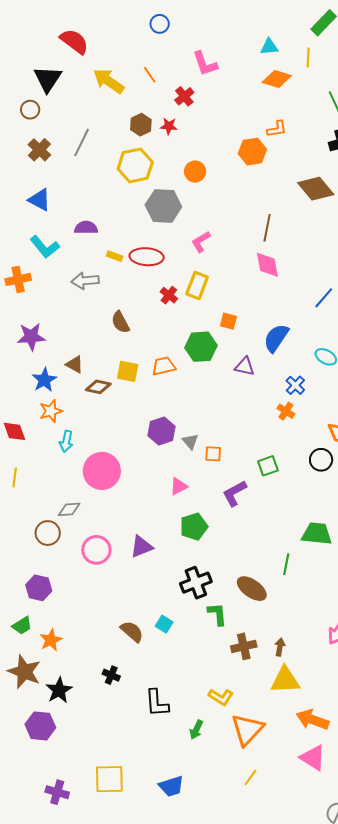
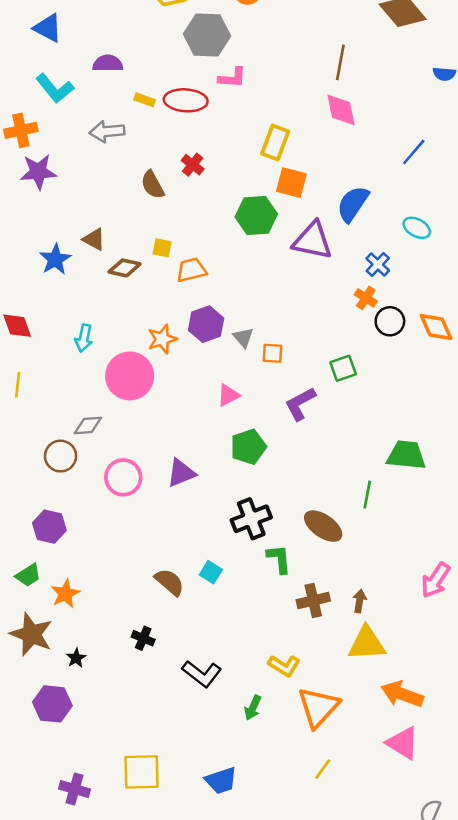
pink L-shape: (201, 242) -> (232, 78), moved, turned -145
yellow rectangle: (197, 286) -> (275, 143), moved
red cross: (169, 295) -> (193, 165), moved
orange square: (228, 321) -> (291, 183), size x1.4
purple star: (31, 337) -> (38, 172), moved
orange trapezoid: (164, 366) -> (191, 270), moved
purple triangle: (245, 366) -> (312, 241), size x1.6
yellow square: (128, 371) -> (162, 248), size x0.7
orange star: (51, 411) -> (162, 339), moved
black circle: (321, 460) -> (390, 321), moved
black star: (59, 690) -> (76, 658), size x0.6
black L-shape: (157, 703) -> (202, 674), turned -48

